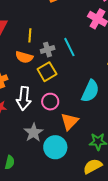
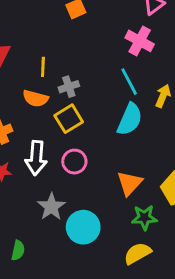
cyan line: (69, 47) -> (129, 82), moved
cyan semicircle: (90, 91) -> (130, 119), moved
orange triangle: (70, 122) -> (130, 183), moved

